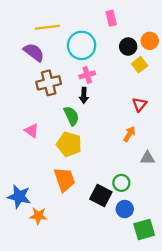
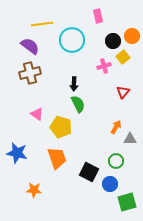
pink cross: (87, 75) -> (104, 66), moved
brown cross: (49, 83) -> (30, 73), moved
green semicircle: (71, 116) -> (78, 104), moved
pink triangle: (32, 131) -> (37, 114), moved
orange arrow: (129, 134) -> (116, 127), moved
green circle: (121, 183) -> (116, 161), moved
blue star: (19, 197) -> (17, 153), moved

